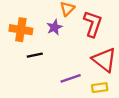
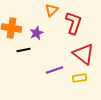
purple star: (54, 27) -> (37, 33), moved

